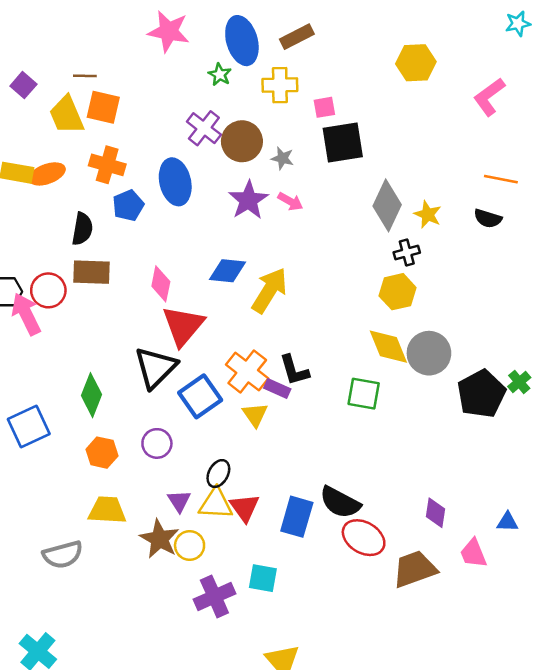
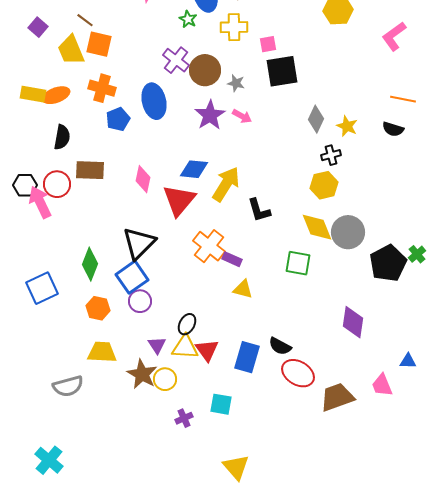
brown line: (85, 76) -> (85, 20), turned 36
gray diamond: (387, 205) -> (316, 119), size x0.7
black semicircle: (82, 229) -> (62, 137), moved
red triangle: (183, 326) -> (179, 200), moved
black L-shape: (294, 370) -> (259, 210), moved
blue square: (200, 396) -> (132, 277), moved
yellow triangle: (255, 415) -> (243, 289), moved, turned -40
black semicircle: (340, 502) -> (280, 346), size x0.7
purple diamond: (436, 513) -> (353, 322), moved, size x1.4
purple cross: (214, 596) -> (184, 418), size x0.6

